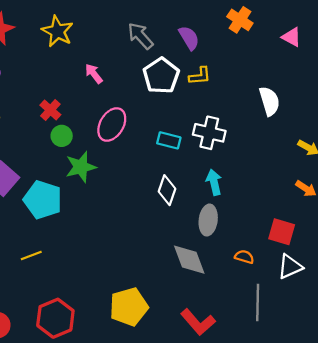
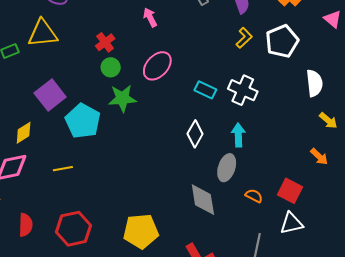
white pentagon: (161, 76) -> (282, 41), moved
yellow L-shape: (200, 76) -> (244, 38), turned -50
white semicircle: (269, 101) -> (314, 83), moved
orange semicircle: (244, 257) -> (254, 196), moved

